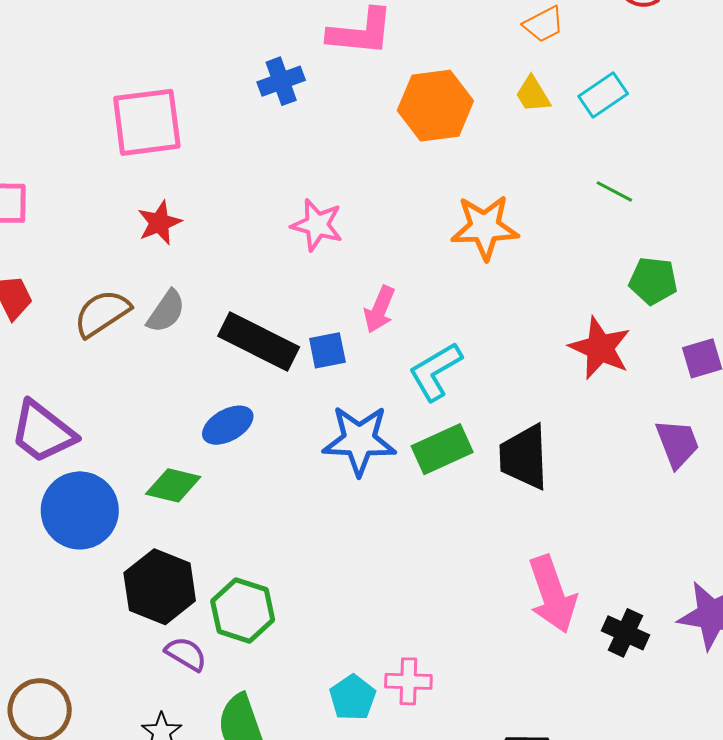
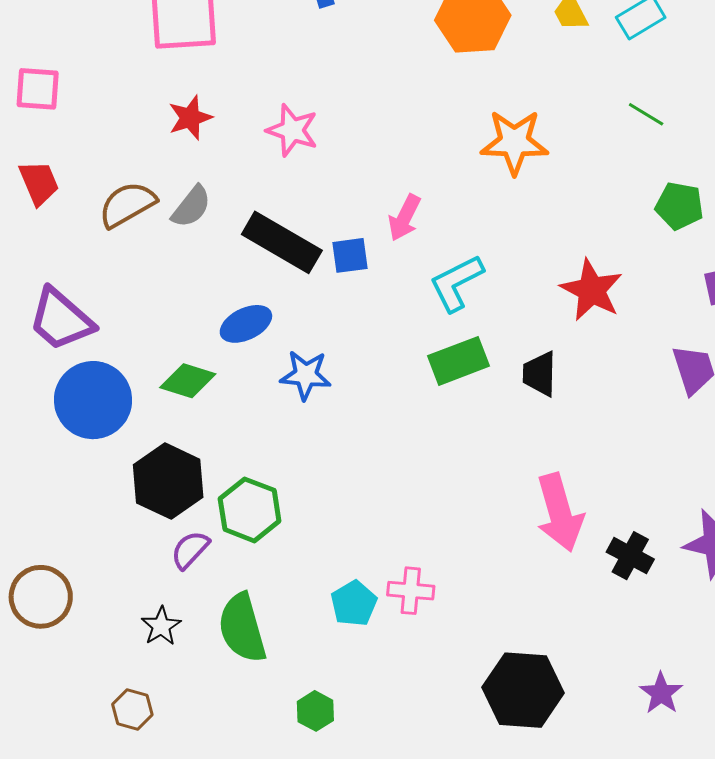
pink star: (317, 225) -> (292, 130), moved
red star: (600, 348) -> (592, 290), moved
blue star: (359, 440) -> (306, 375), moved, size x0.7
black trapezoid: (524, 457) -> (540, 374), size x0.7
purple semicircle: (186, 654) -> (190, 550), turned -81

